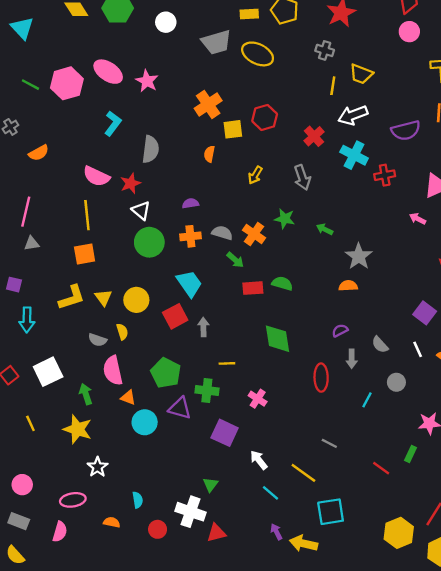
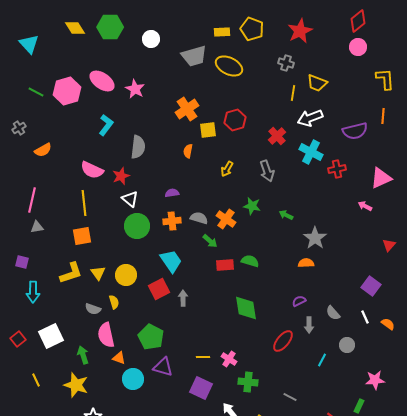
yellow line: (227, 363) -> (203, 357), moved
red ellipse: (321, 378) -> (283, 341), turned 40
green cross: (207, 390) -> (248, 382), moved

